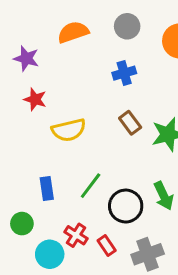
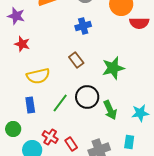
brown rectangle: (130, 123) -> (76, 60), moved
yellow semicircle: (69, 130) -> (38, 76), moved
black circle: (126, 206) -> (87, 97), moved

